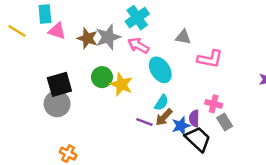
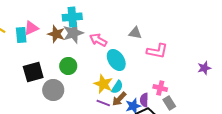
cyan rectangle: (45, 14) -> (21, 35), moved
cyan cross: (137, 18) -> (72, 17), moved, turned 30
pink triangle: (57, 31) -> (31, 28), turned -42
yellow star: (121, 84) -> (103, 84), moved
gray circle: (57, 104) -> (53, 90), moved

